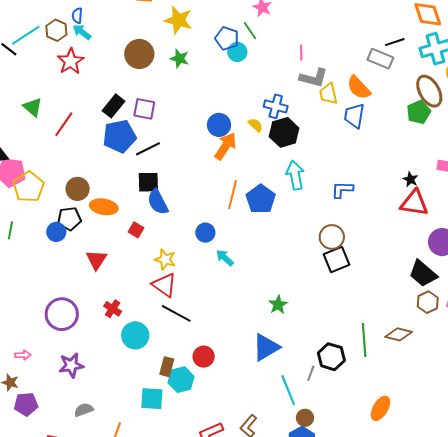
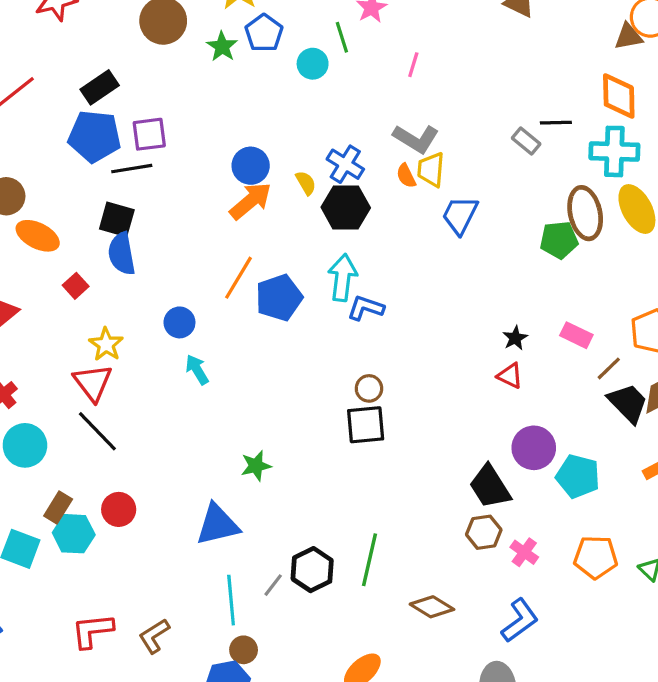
blue pentagon: (227, 38) -> (264, 33), moved
pink line: (301, 53) -> (413, 65), moved
gray rectangle: (380, 59) -> (526, 141), size x0.7
orange semicircle: (359, 88) -> (406, 176), moved, size x0.6
purple square: (144, 109) -> (149, 134), moved, turned -35
blue L-shape: (342, 190) -> (366, 308), moved
red triangle: (414, 203) -> (510, 376), size x0.6
brown circle: (332, 237) -> (369, 388), size x0.7
brown diamond: (399, 334) -> (432, 607), moved

